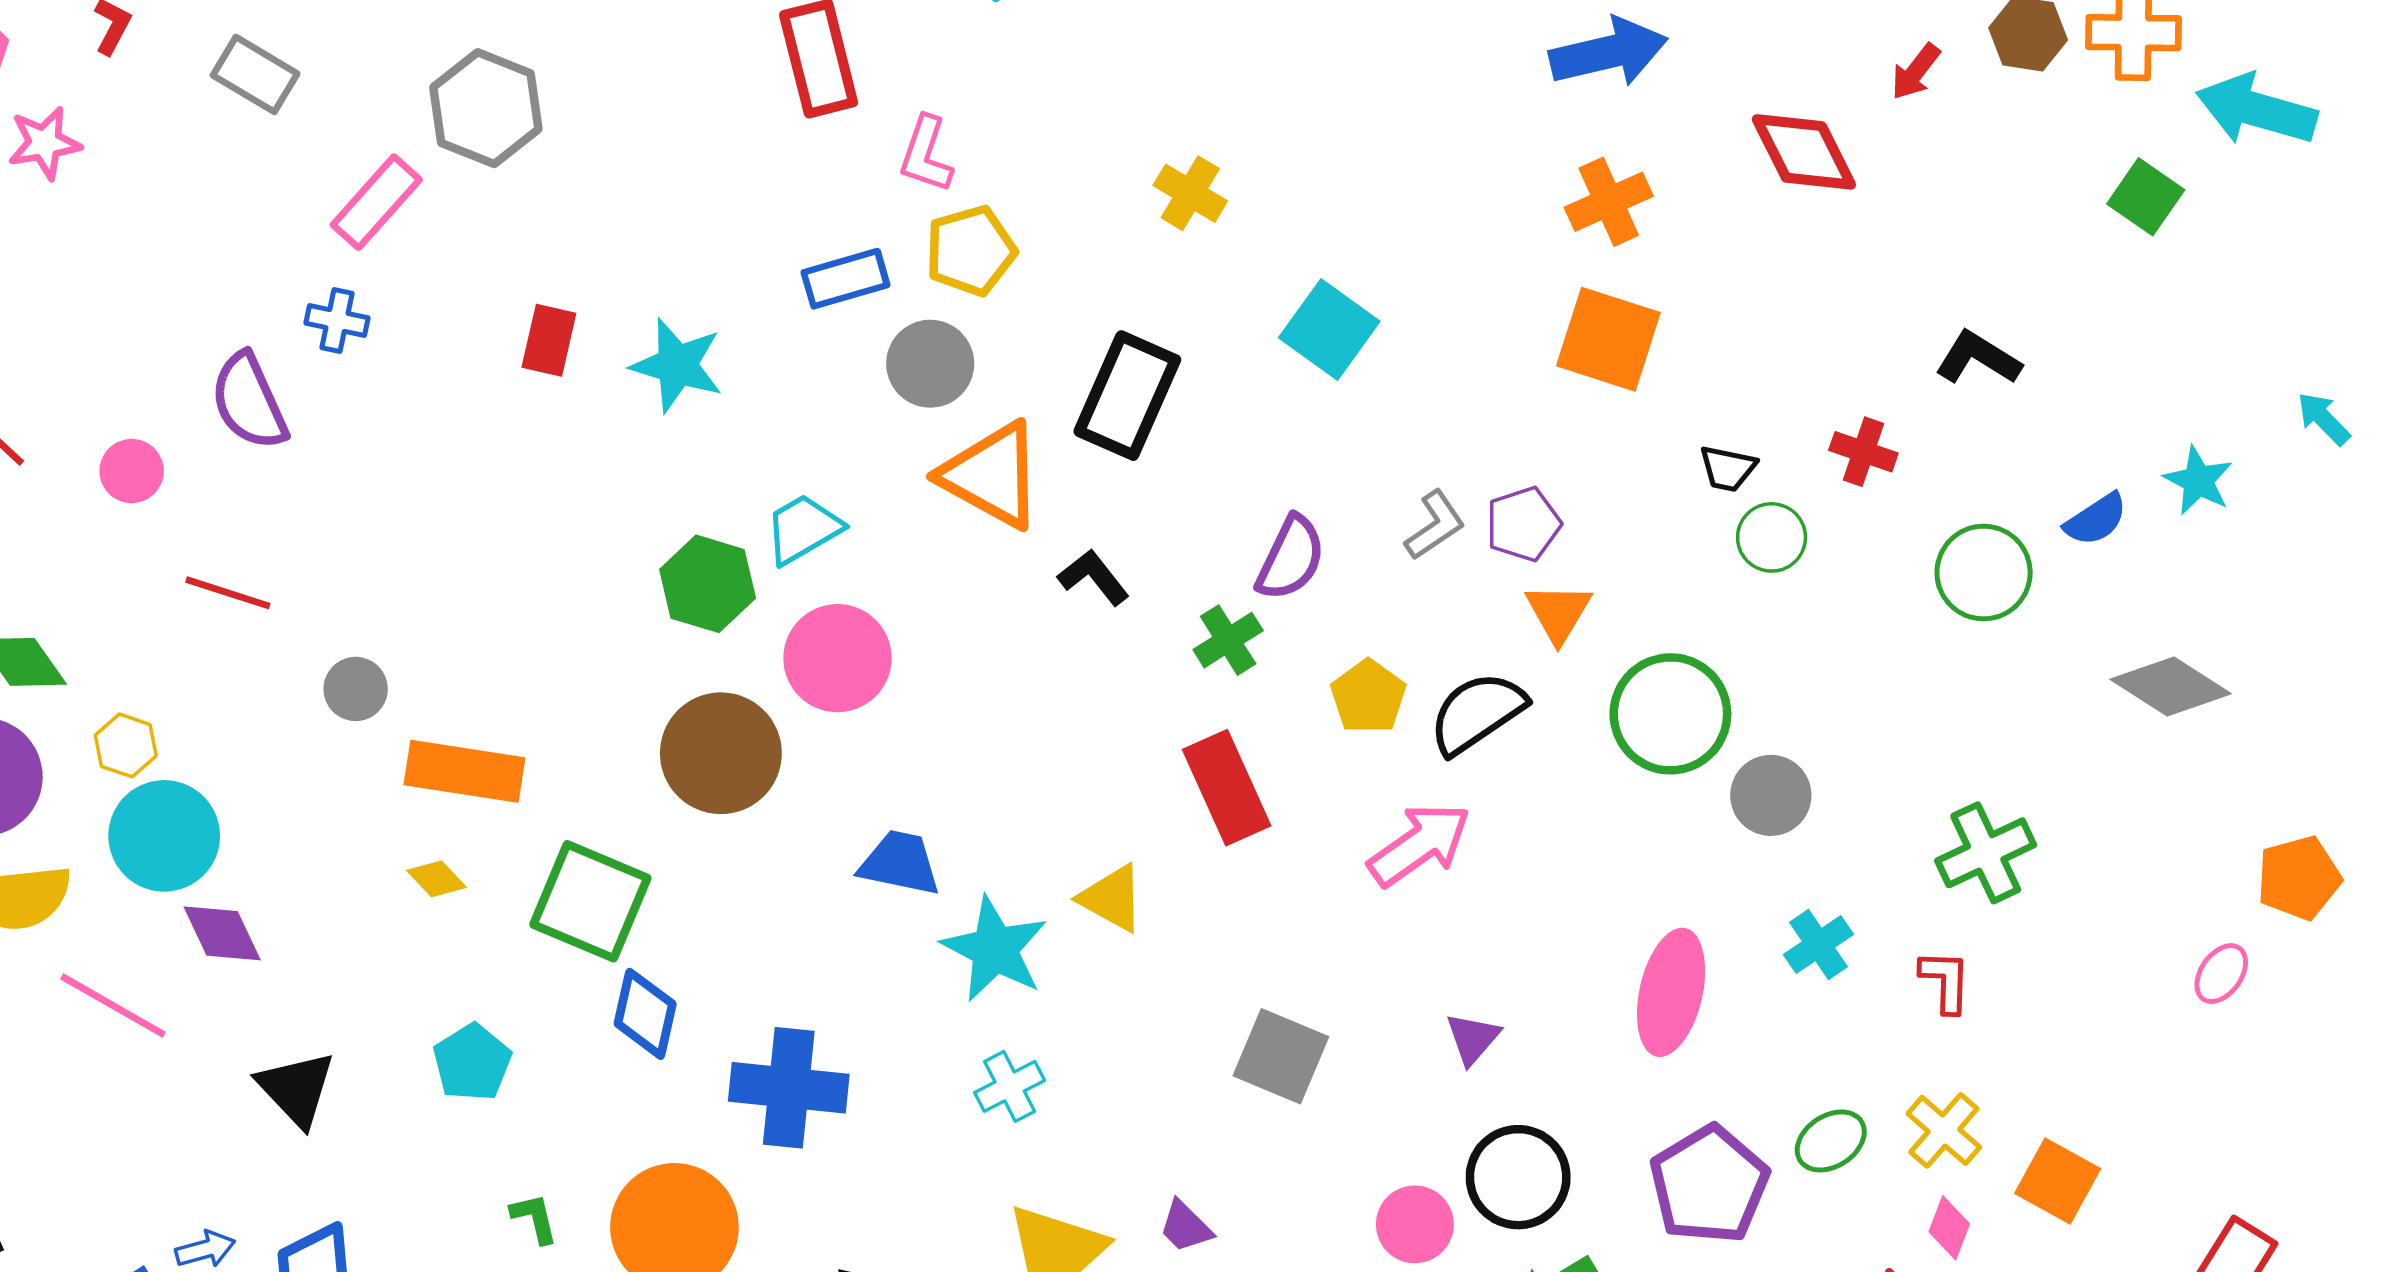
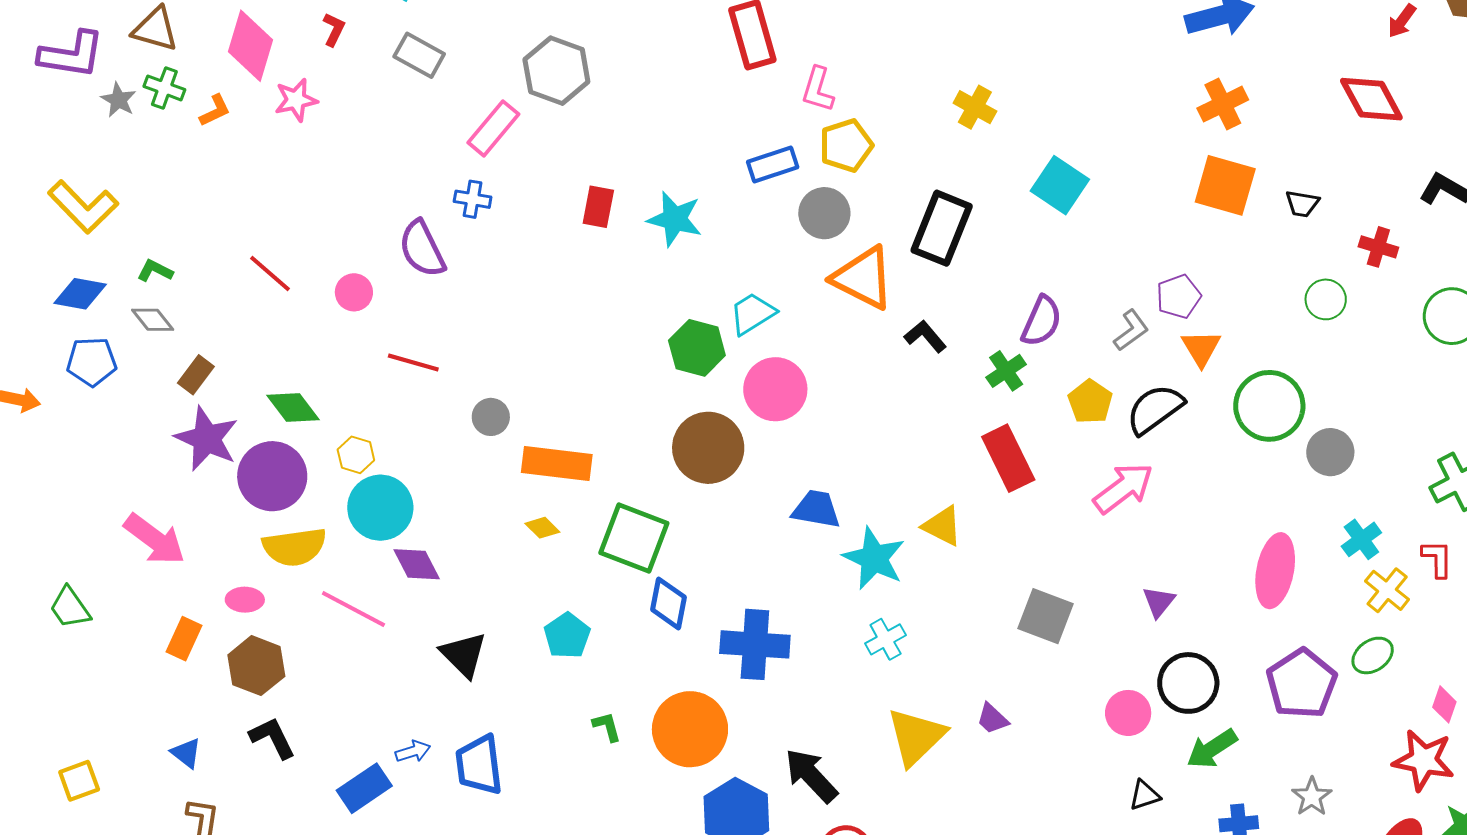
red diamond: (1804, 152) -> (1371, 99), moved
black trapezoid: (1728, 468) -> (1302, 204), moved
gray L-shape: (1435, 525) -> (1131, 330), moved
yellow cross: (1944, 1130) -> (1387, 590), moved

